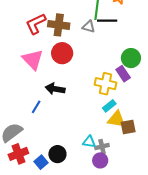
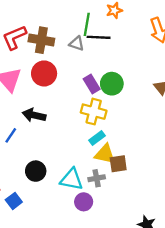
green circle: (131, 58) -> (112, 84), moved
purple rectangle: (123, 74) -> (92, 84), moved
cyan triangle: (89, 142) -> (72, 179), size x1.5
gray cross: (102, 147) -> (97, 178), moved
black circle: (57, 154) -> (36, 171), moved

